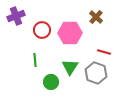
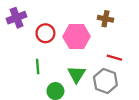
brown cross: (96, 17) -> (105, 19), turned -32

